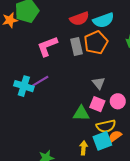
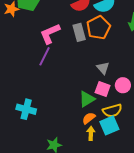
purple line: (39, 82) -> (45, 56), moved, turned -30
cyan cross: (24, 86) -> (26, 109), moved
green triangle: (81, 113) -> (87, 99), turned -30
orange semicircle: (115, 136) -> (89, 118), moved

